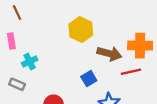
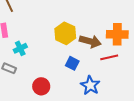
yellow hexagon: (81, 30) -> (65, 33), moved
blue square: (89, 79) -> (72, 63), turned -32

